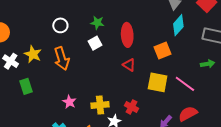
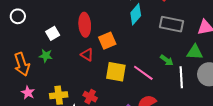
green star: (97, 23) -> (46, 56), moved
orange square: (162, 50) -> (107, 41), moved
orange arrow: (62, 59) -> (22, 64), moved
green arrow: (208, 64) -> (167, 60), moved, turned 48

